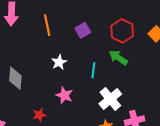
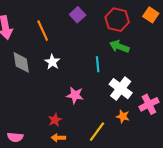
purple square: (83, 30) -> (78, 15), moved
white star: (59, 62) -> (52, 62), moved
gray diamond: (15, 78) -> (21, 62), moved

